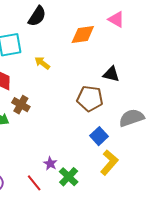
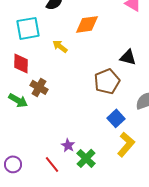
orange diamond: (83, 35) -> (87, 24), moved
brown pentagon: (90, 99) -> (107, 81), turned -30

